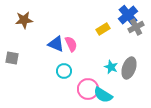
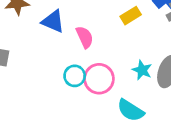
blue triangle: (56, 44) -> (53, 21), moved
pink circle: (88, 89) -> (99, 79), moved

